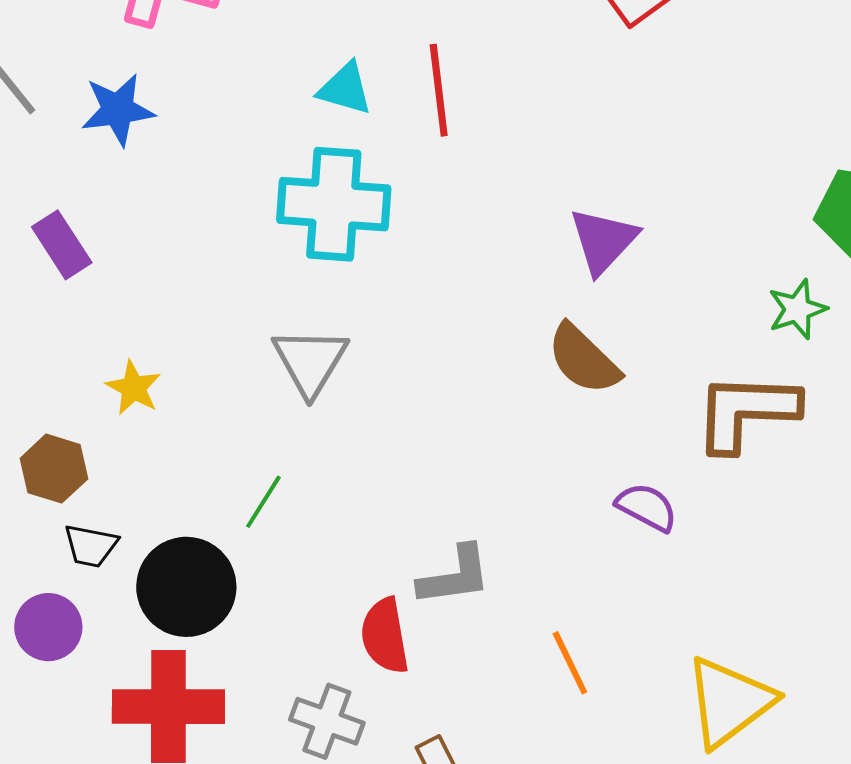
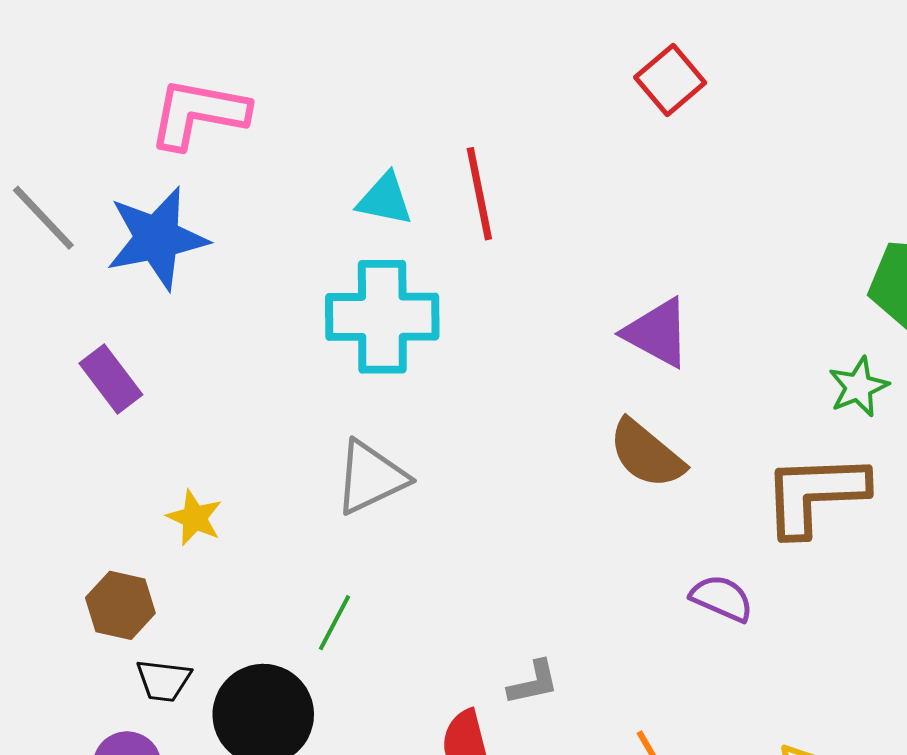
blue star: (118, 110) -> (157, 238), size x1.4
purple triangle: (603, 241) -> (657, 333), turned -40
gray triangle: (310, 361) -> (371, 477), turned 38
gray L-shape: (455, 576) -> (533, 683), size x0.7

